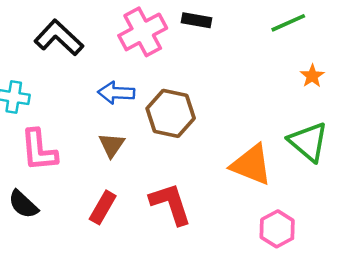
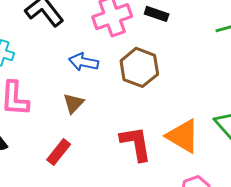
brown hexagon: (171, 113) -> (139, 67), moved
red L-shape: (171, 204) -> (136, 144), moved

